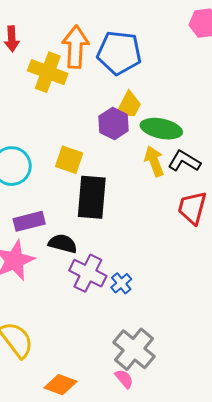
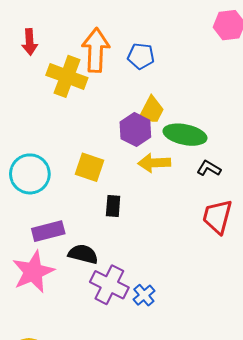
blue pentagon: (119, 53) -> (141, 56), size x0.6
yellow arrow: (154, 161) -> (154, 163), moved, turned -72
black L-shape: (184, 161) -> (209, 168), size x0.7
black rectangle: (92, 197) -> (113, 206), size x0.5

